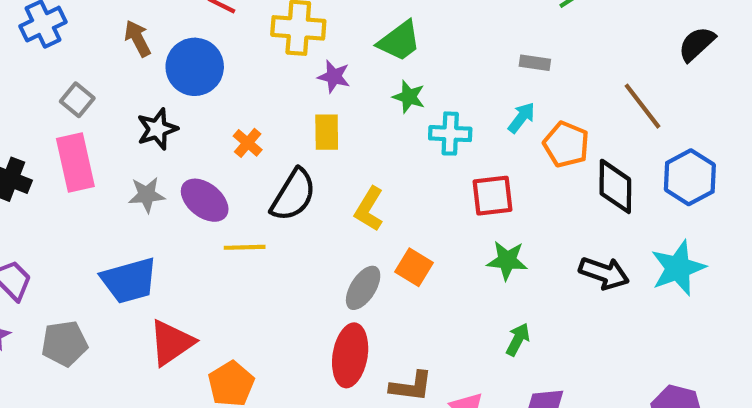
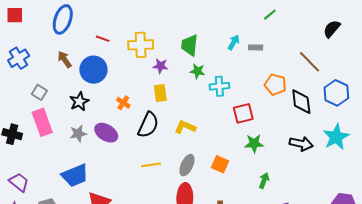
green trapezoid: (399, 41) -> (190, 45), turned 140
cyan arrow: (521, 118) -> (234, 42), moved
yellow L-shape: (369, 209) -> (185, 127), turned 90
yellow line: (245, 247) -> (151, 165), moved
orange square: (414, 267) -> (220, 164), moved

